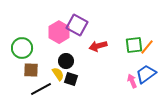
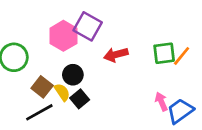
brown square: (31, 70) -> (42, 87), moved, turned 35
blue trapezoid: (146, 74) -> (180, 111), moved
black square: (71, 79) -> (80, 99), turned 32

